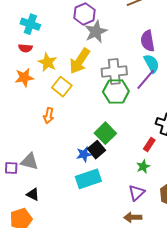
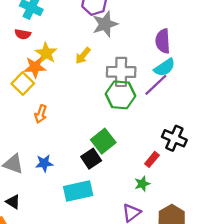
yellow arrow: (80, 61) -> (83, 56), size x0.6
cyan semicircle: (152, 64) -> (165, 67), turned 78
orange star: (24, 77) -> (35, 67), moved
yellow square: (62, 87) -> (23, 83), moved
blue star: (84, 154) -> (44, 163), moved

